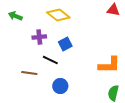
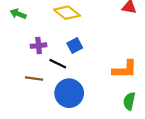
purple cross: (39, 37) -> (39, 46), moved
blue circle: (60, 86) -> (69, 93), size x1.6

